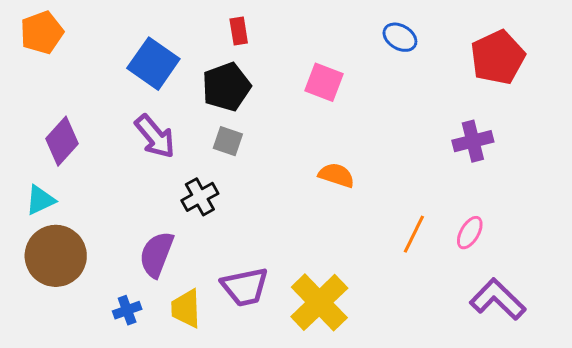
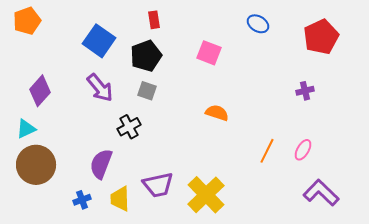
purple cross: (473, 141) -> (305, 91), size x0.7

